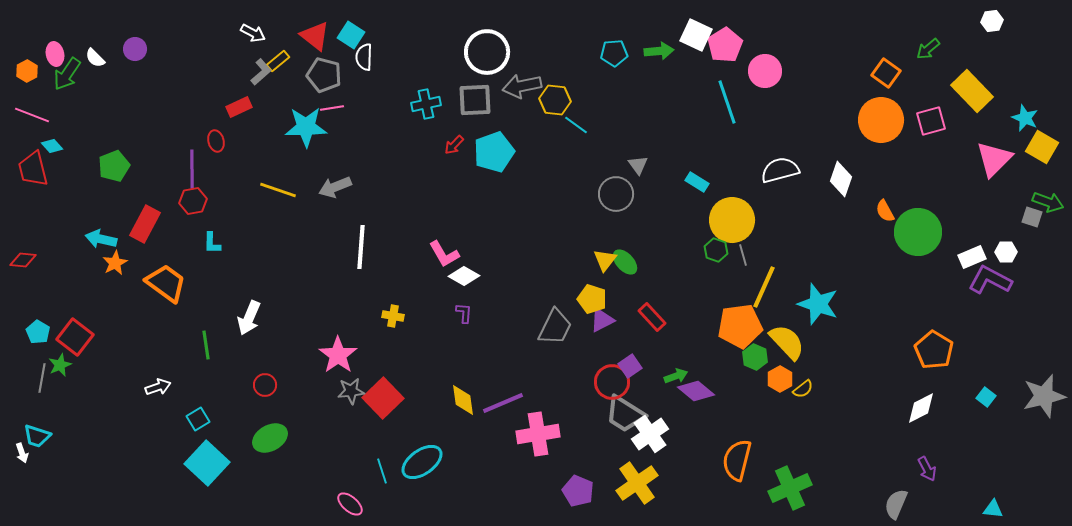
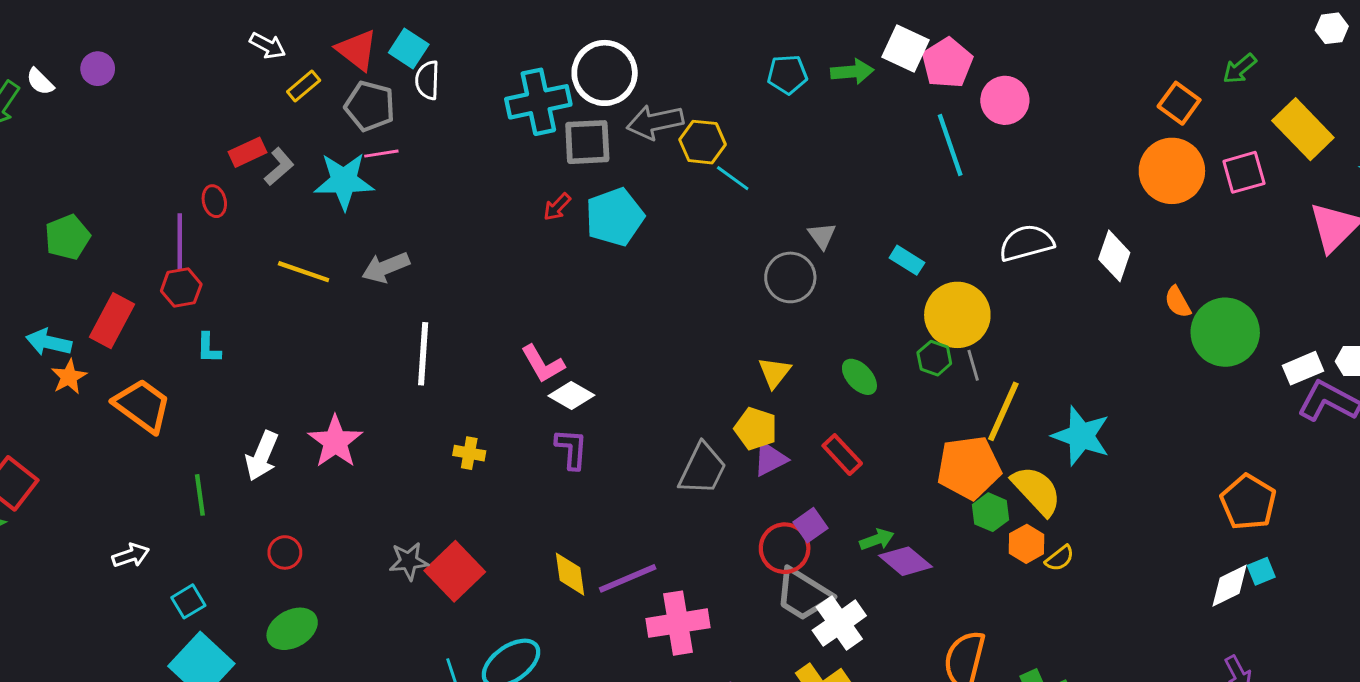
gray L-shape: (261, 72) -> (279, 167), moved
cyan cross: (426, 104) -> (538, 102), moved, size x1.5
green ellipse: (625, 262) -> (859, 377), moved
purple L-shape: (464, 313) -> (571, 449), size x1.4
pink star: (338, 355) -> (335, 442), moved
cyan square: (986, 397) -> (1261, 571), moved, turned 30

